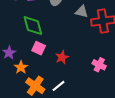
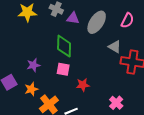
pink square: (39, 48) -> (63, 69), turned -32
orange star: (21, 67) -> (31, 89), moved

